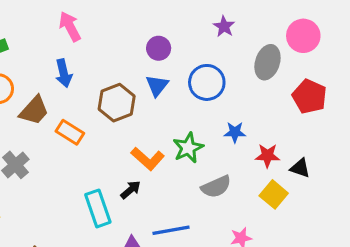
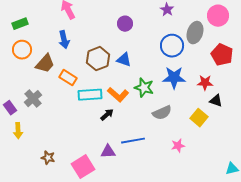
blue circle: (207, 82) -> (172, 46), moved
blue triangle: (157, 86) -> (124, 60), moved, turned -49
blue star: (235, 132) -> (174, 78), size x1.6
green star: (188, 148) -> (144, 88), turned -30
red star: (267, 156) -> (205, 83), moved
cyan rectangle: (98, 208) -> (90, 95), moved, turned -75

